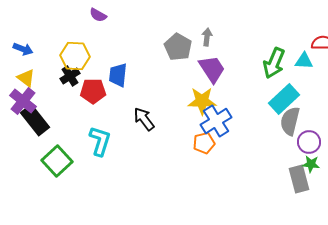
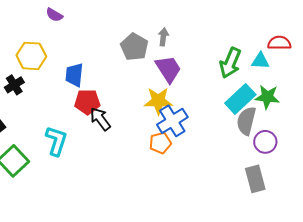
black cross: (70, 76) -> (14, 85), moved
red pentagon: (93, 91) -> (87, 102), moved
green star: (311, 164) -> (267, 97), moved, size x1.4

